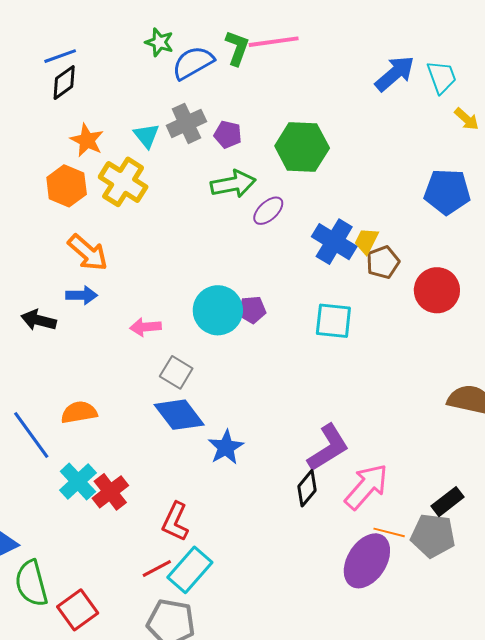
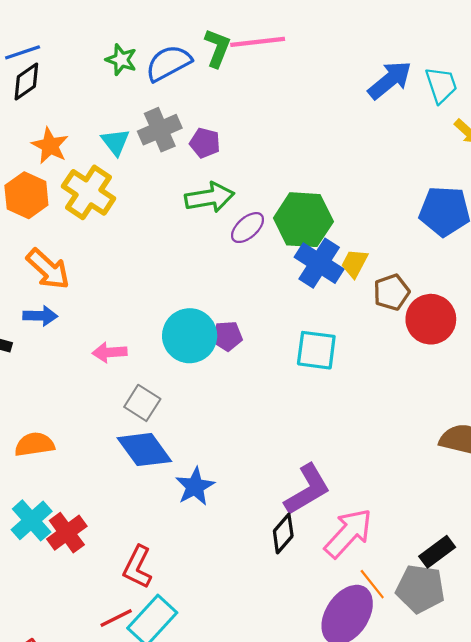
green star: (159, 42) -> (121, 60), moved
green hexagon: (302, 147) -> (303, 220), moved
brown pentagon: (383, 262) -> (391, 292), moved
orange line: (389, 532) -> (372, 584), turned 36

